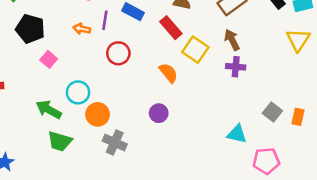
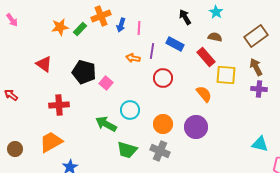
black pentagon: (30, 29) -> (84, 72), moved
yellow square: (195, 50) -> (226, 75), turned -30
purple circle: (159, 113) -> (196, 127), size x1.5
orange circle: (98, 114) -> (163, 124), moved
green trapezoid: (60, 141) -> (127, 150), moved

